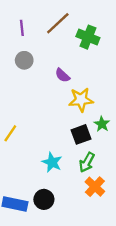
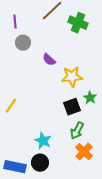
purple line: (22, 28) -> (15, 22), moved
purple semicircle: (62, 75) -> (49, 60), moved
cyan star: (52, 162) -> (43, 141), moved

